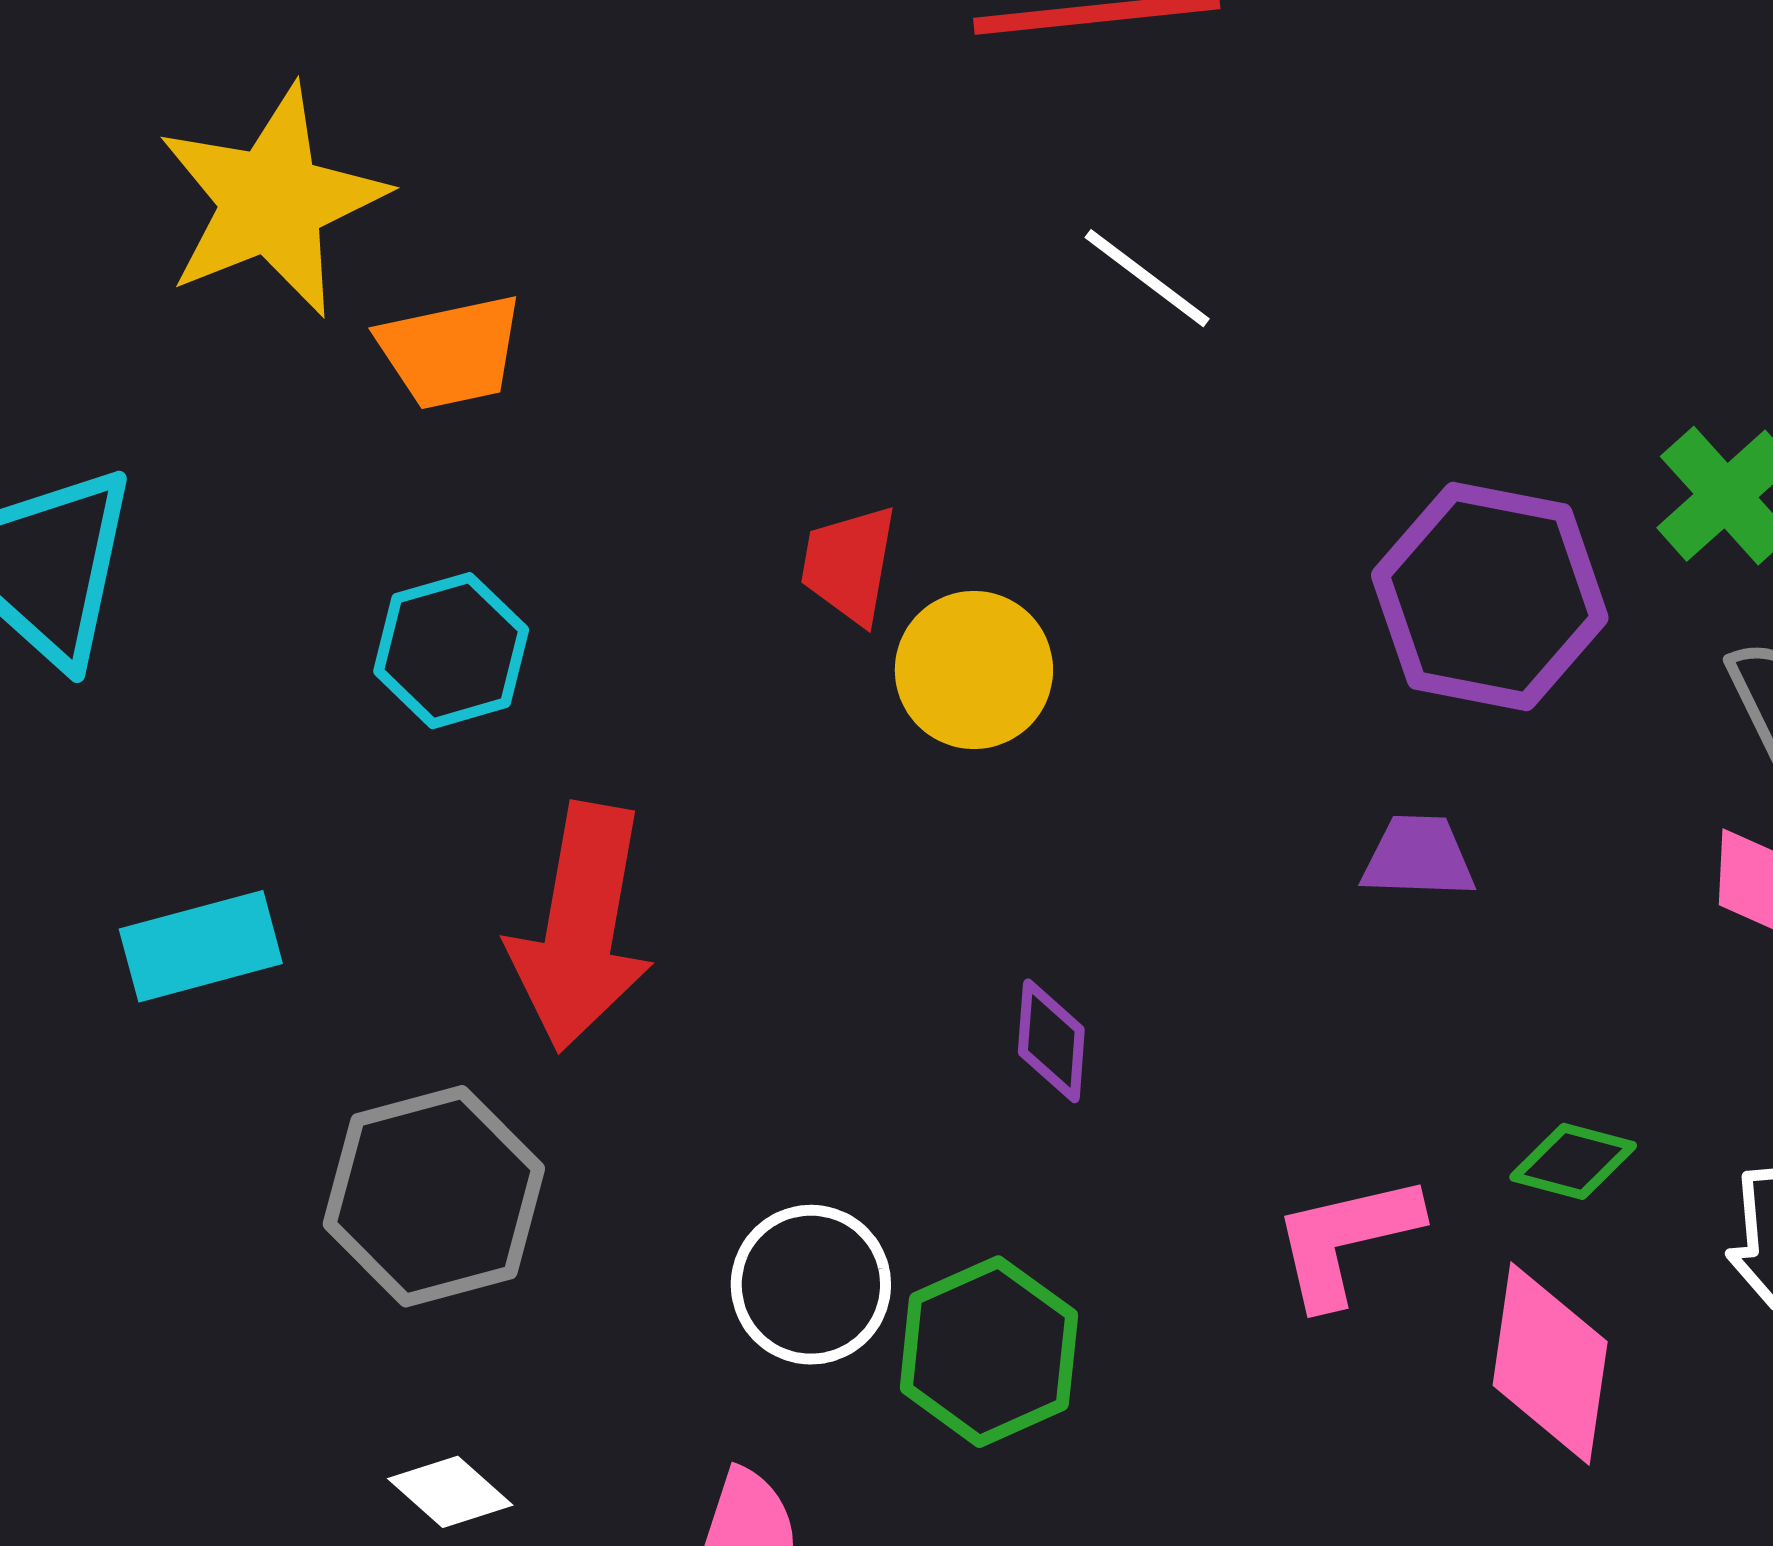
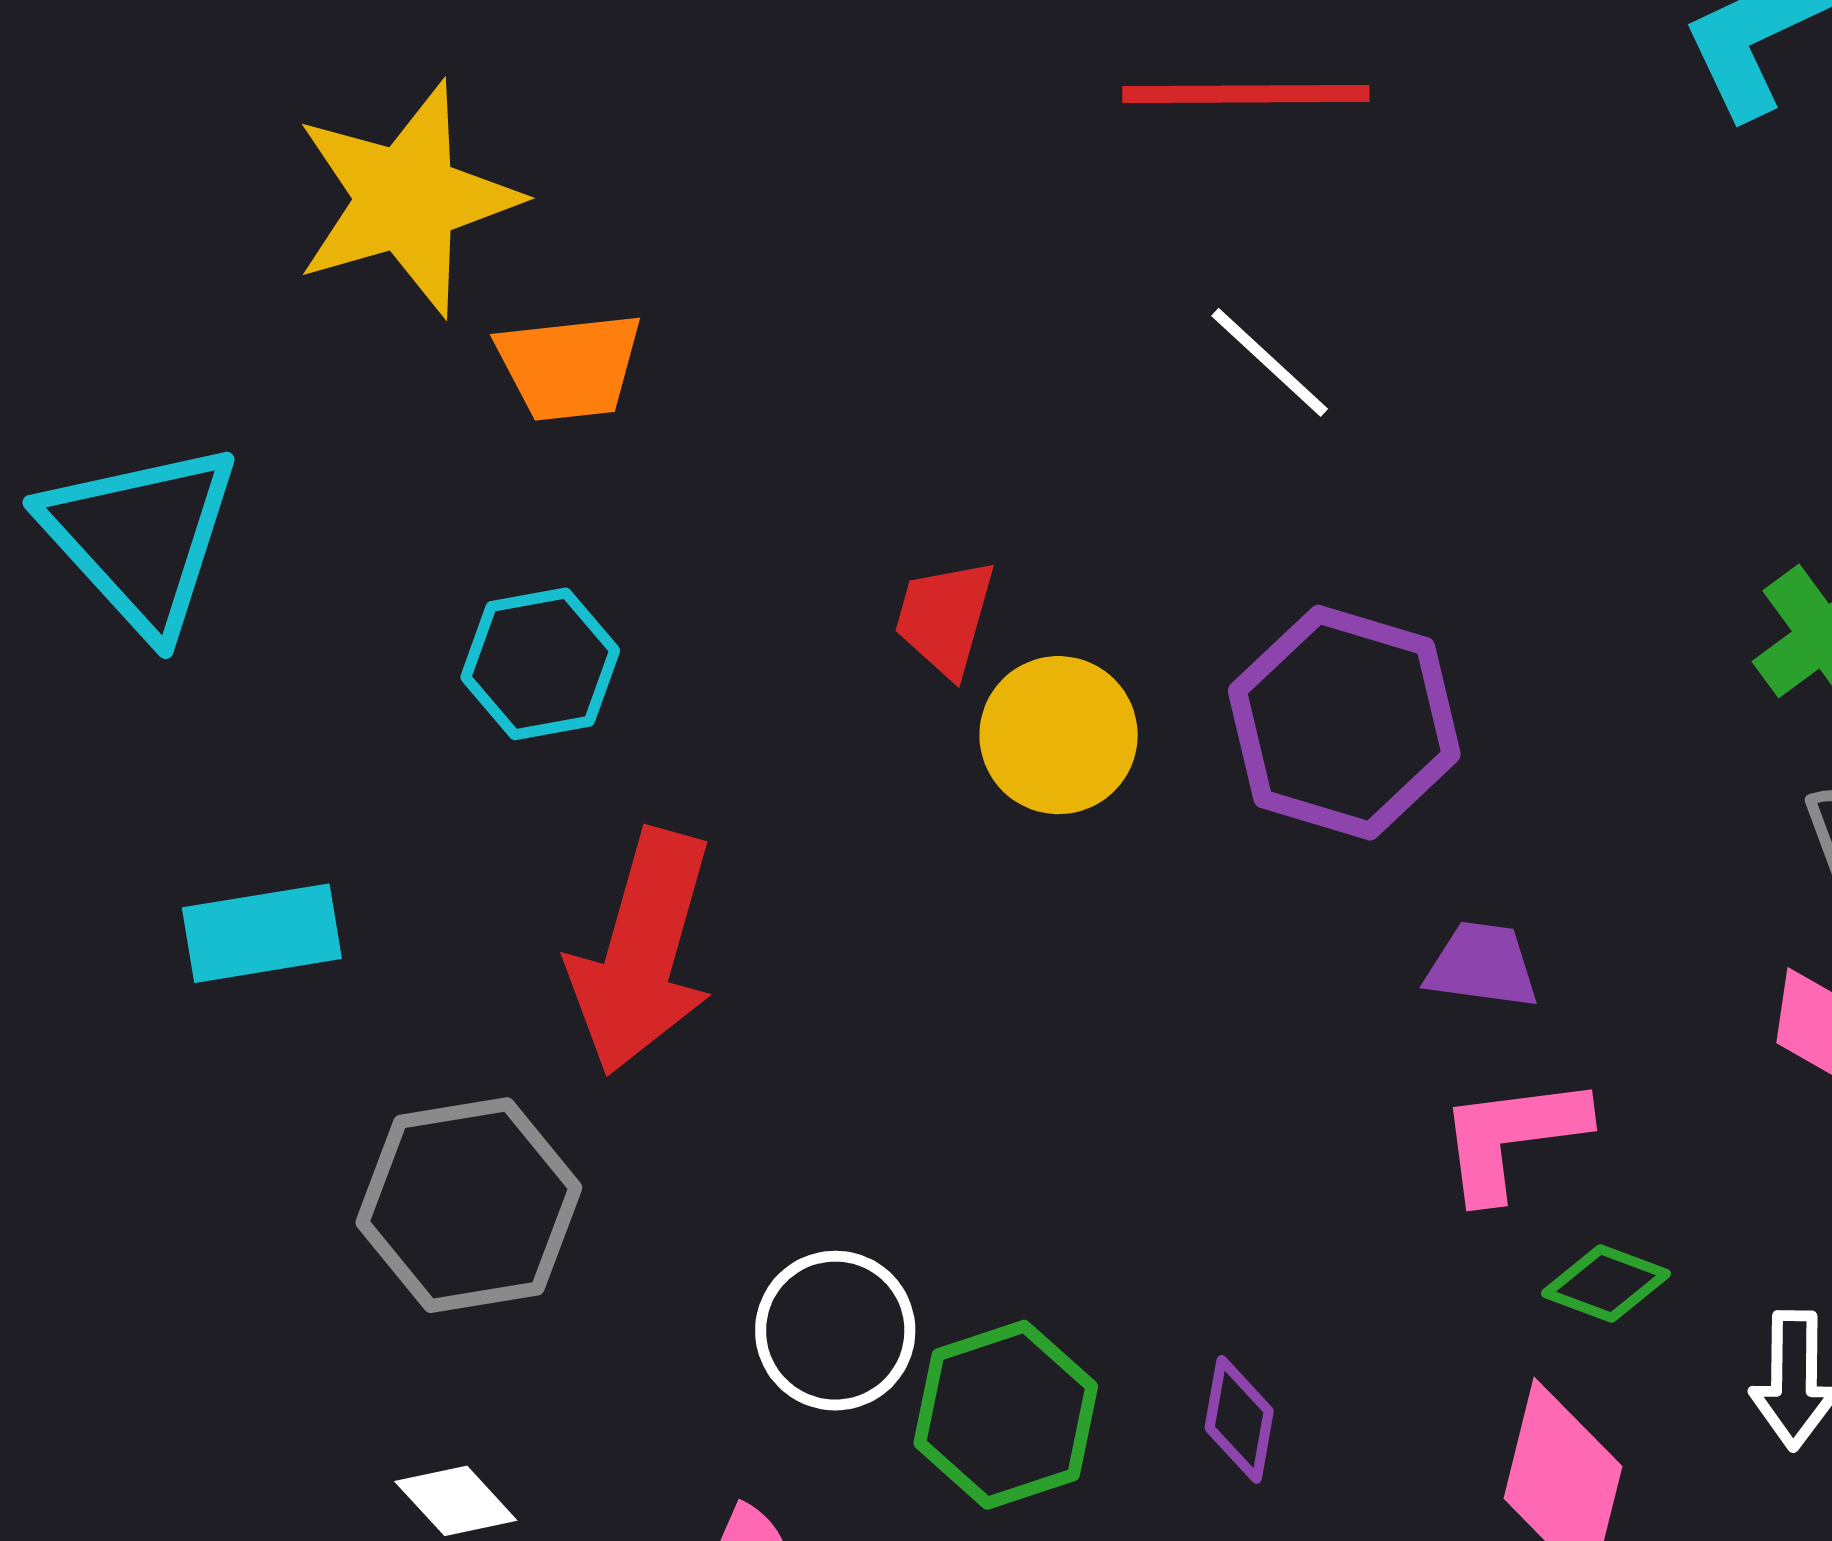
purple hexagon: (1490, 596) -> (1344, 723), moved
purple diamond: (1051, 1041) -> (1239, 1419), moved
pink L-shape: (1346, 1240) -> (1512, 1137), moved

